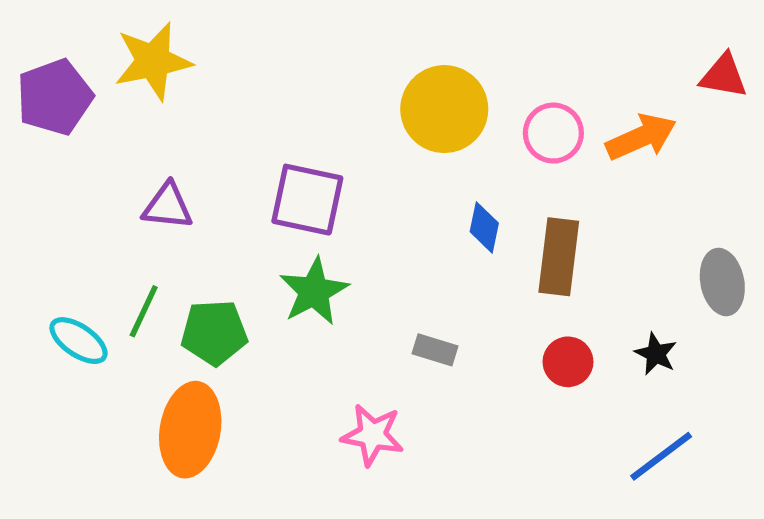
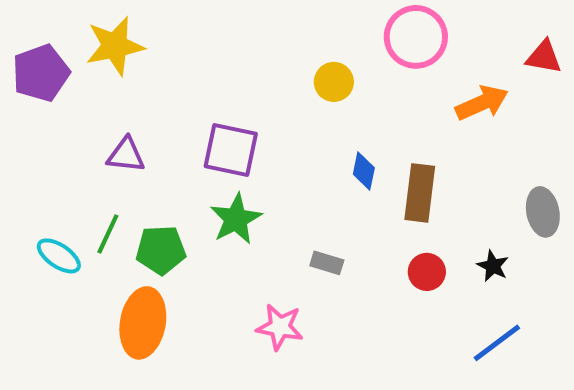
yellow circle: (444, 109) -> (334, 82), size x0.6
pink circle: (553, 133) -> (416, 37), moved, size x1.4

